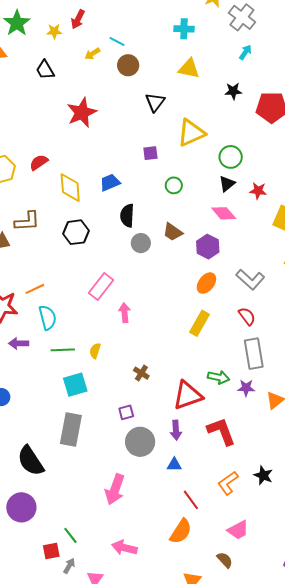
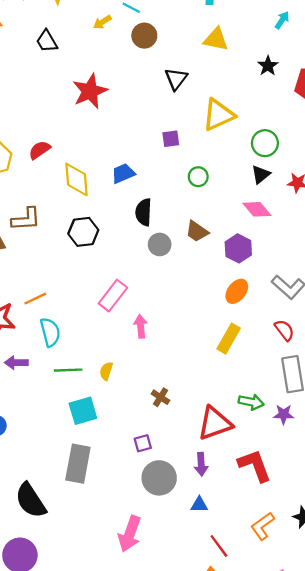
black star: (233, 91) -> (268, 66), turned -30

